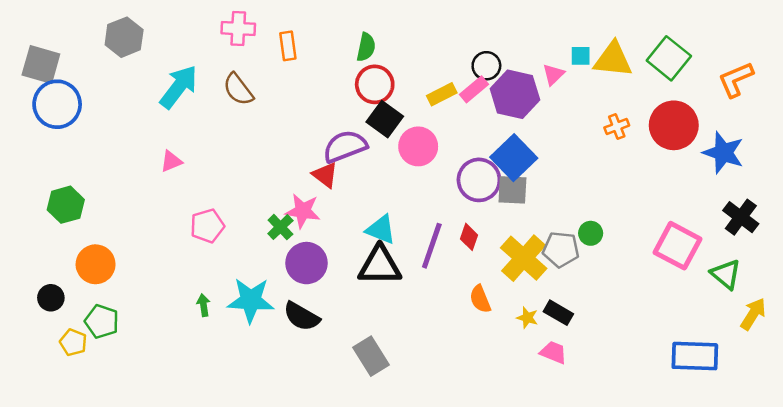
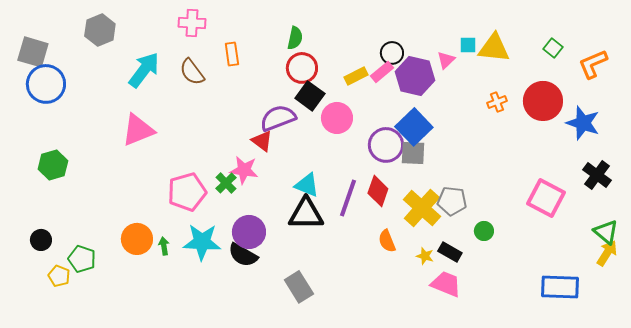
orange rectangle: (288, 46) -> (232, 54), moved
green square: (669, 58) -> (553, 48), moved, size x0.6
pink triangle: (171, 161) -> (138, 130), size x1.8
pink pentagon: (207, 226) -> (187, 192), moved, size x1.4
green circle: (591, 233) -> (484, 231), moved
red diamond: (469, 237) -> (378, 191), size x1.4
purple circle: (306, 263) -> (249, 232), moved
orange circle: (96, 264) -> (137, 239), moved
green triangle: (726, 274) -> (606, 232), moved
pink trapezoid: (553, 352) -> (446, 284), size x1.4

